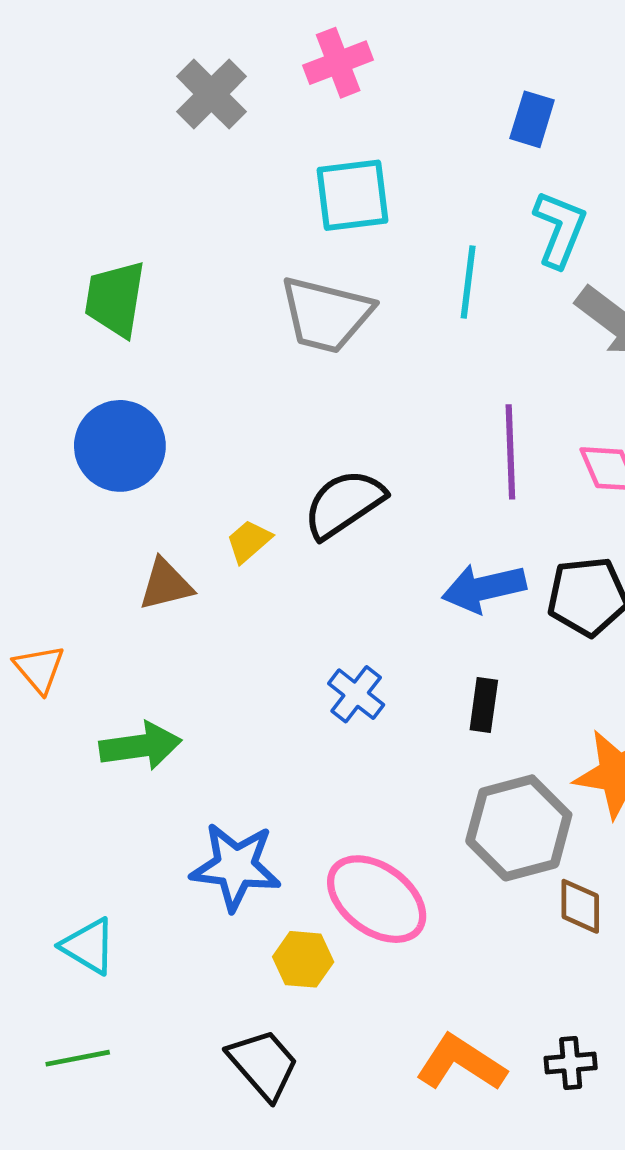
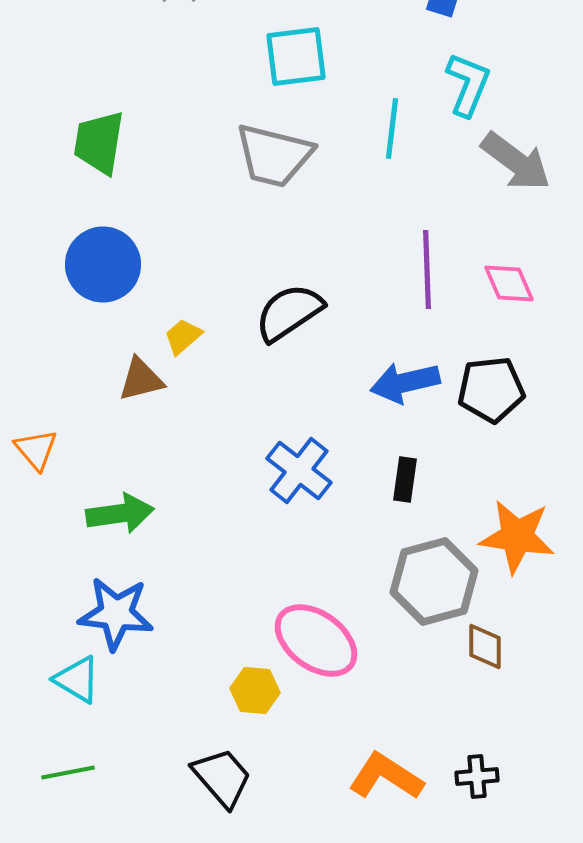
yellow trapezoid: (249, 541) -> (183, 336), moved
blue cross: (356, 694) -> (299, 470), size x1.4
blue star: (236, 867) -> (116, 614), moved

